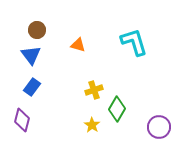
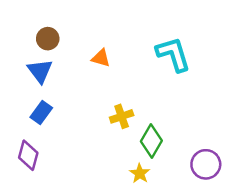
yellow star: (92, 125) -> (140, 173), moved

